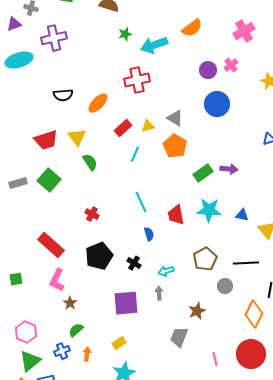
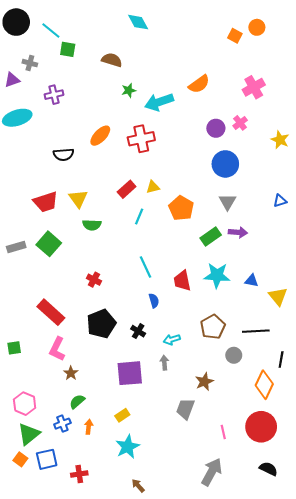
purple cross: (54, 38) -> (54, 95), size x0.7
orange ellipse: (98, 103) -> (100, 136), moved
gray triangle: (175, 118) -> (227, 202), moved, turned 30
green semicircle: (90, 162) -> (92, 225), turned 126

